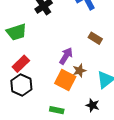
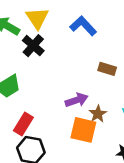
purple arrow: (66, 56) -> (77, 100), turned 54

